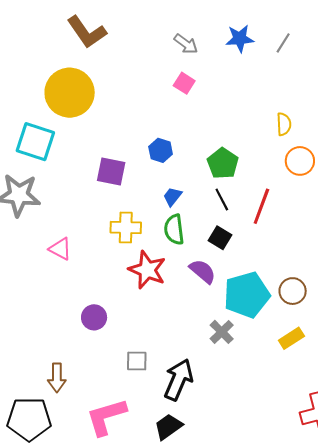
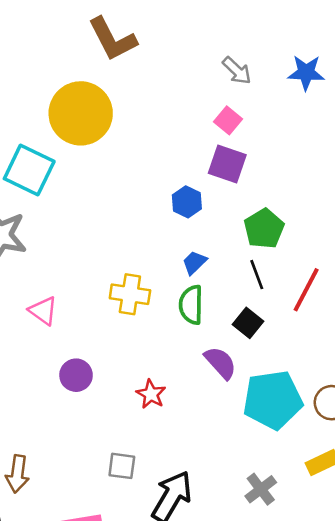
purple square: (111, 171) -> (227, 164), moved
red star: (147, 270) -> (151, 394), moved, size x0.6
purple circle: (94, 317) -> (76, 375), moved
gray cross: (222, 332) -> (261, 489), moved

